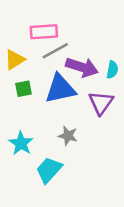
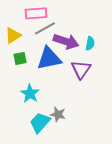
gray star: (68, 136) -> (58, 114), moved
cyan star: (21, 143) -> (30, 93), moved

